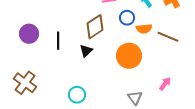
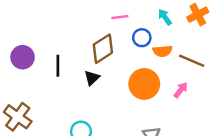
pink arrow: (165, 84) -> (181, 90), moved

